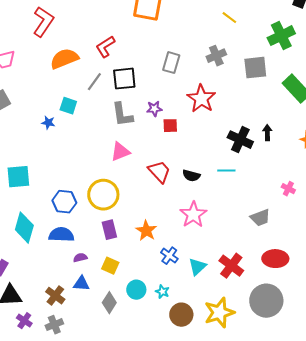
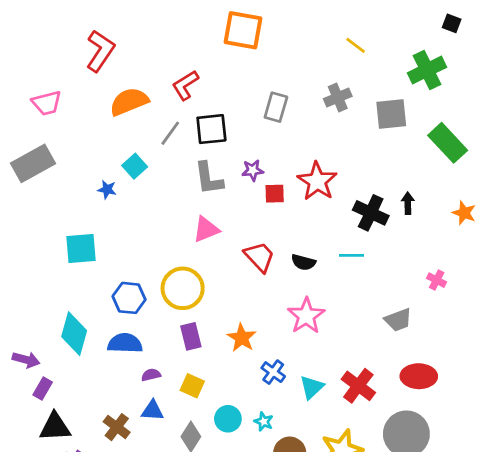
red star: (201, 99) -> (317, 181), moved
cyan square: (68, 106) -> (135, 166), turned 30
cyan square: (18, 177) -> (81, 249), moved

